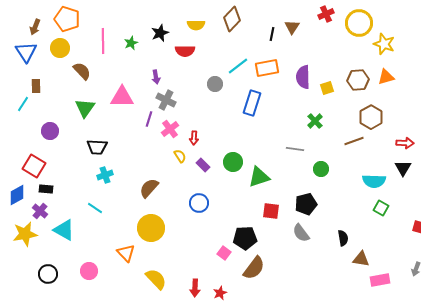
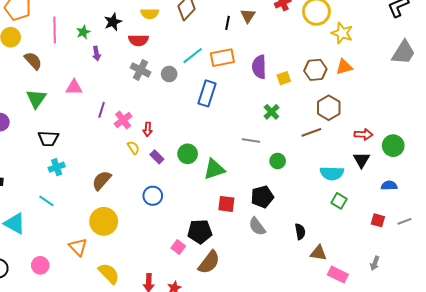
purple arrow: (156, 77) -> (96, 54), moved
pink triangle: (122, 97) -> (74, 87), size x0.7
gray cross: (166, 100) -> (140, 70), moved
pink rectangle: (380, 280) -> (338, 275), turned 36

